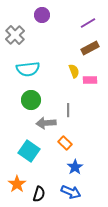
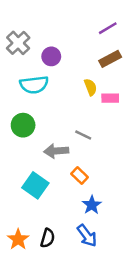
purple circle: (42, 15) -> (51, 56), moved
green circle: (31, 100) -> (23, 125), moved
gray line: (68, 110) -> (83, 135), turned -64
orange star: (17, 184) -> (18, 239), moved
blue arrow: (71, 192) -> (87, 236), turned 30

